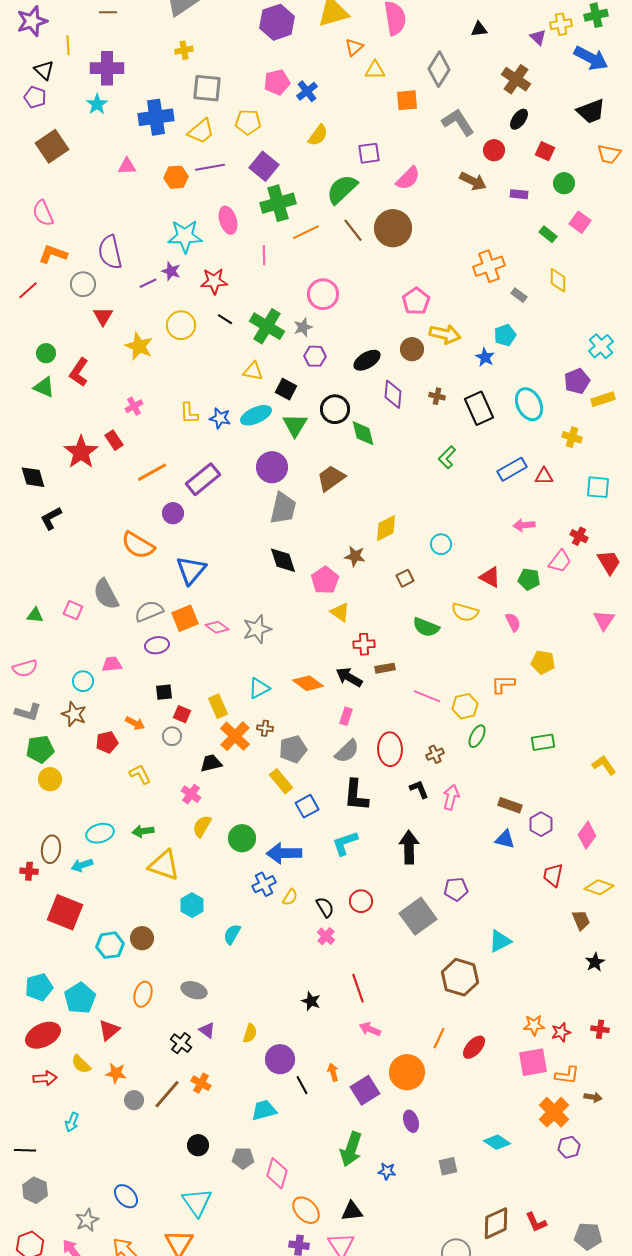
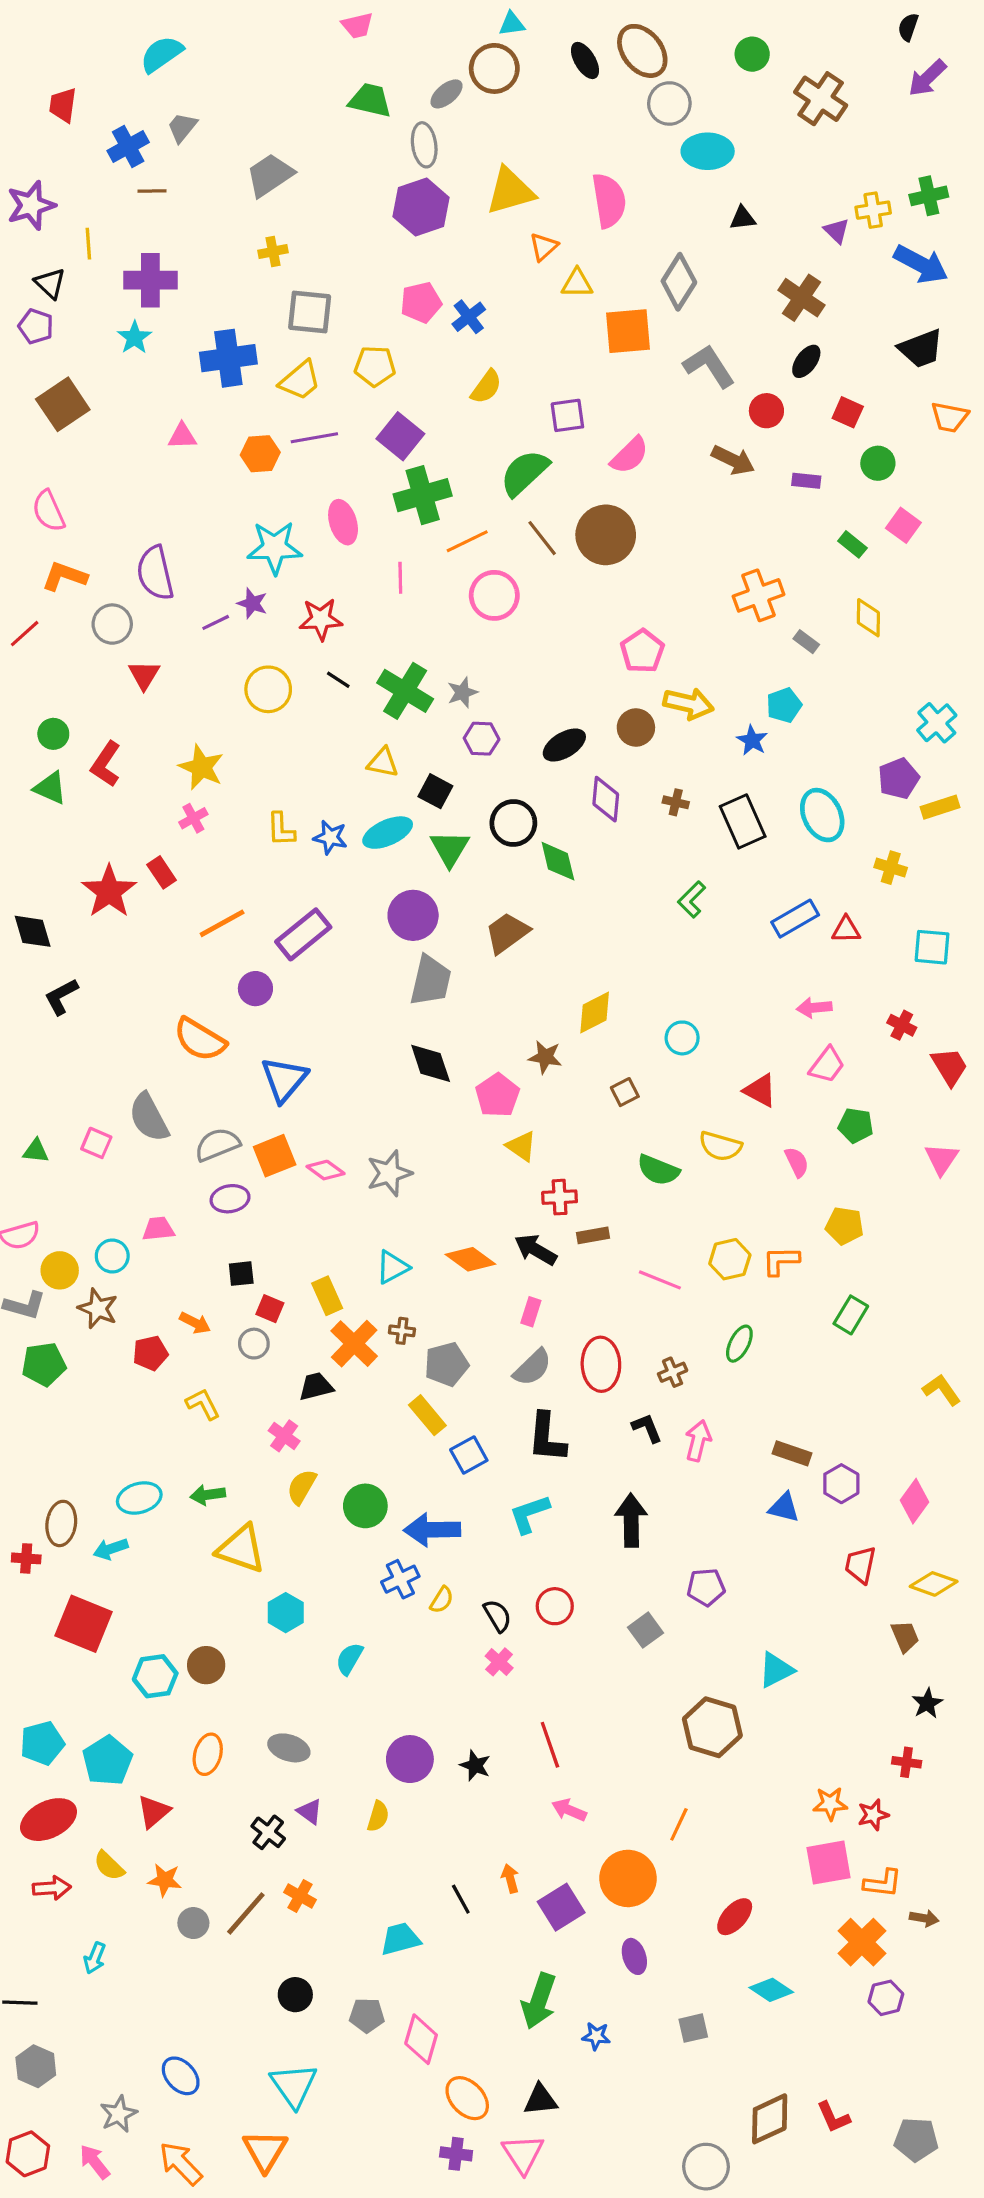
orange square: (407, 100) -> (628, 331), size x1.4
pink circle: (323, 294) -> (494, 595), moved
yellow star: (139, 346) -> (201, 767), moved
pink trapezoid: (560, 561) -> (827, 1065), moved
green pentagon: (529, 579) -> (856, 1125), moved
yellow hexagon: (465, 706) -> (730, 1259), moved
green rectangle: (543, 742) -> (851, 1315), moved, turned -50
yellow circle: (50, 779) -> (60, 1270), moved
gray square: (418, 916) -> (645, 1630), size x0.6
red cross: (600, 1029) -> (907, 1762), moved
red ellipse: (474, 1047) -> (735, 1917), moved
purple circle: (280, 1059) -> (410, 1759), moved

